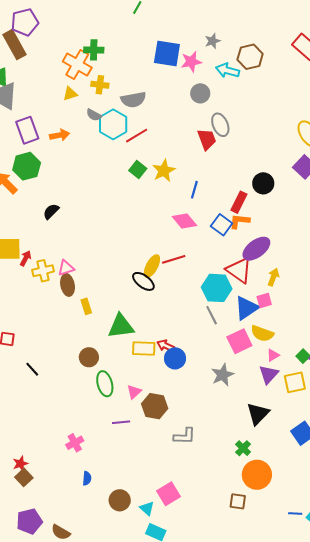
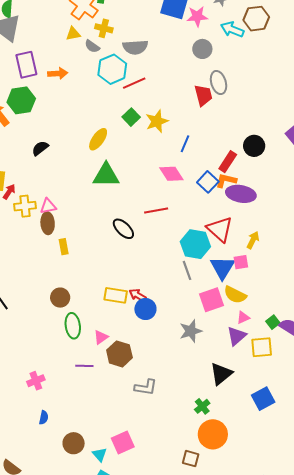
gray semicircle: (94, 115) -> (92, 46), moved
purple ellipse: (256, 249) -> (241, 194), moved, turned 40
yellow ellipse: (152, 266) -> (98, 139), moved
blue triangle: (246, 308) -> (222, 268), turned -32
green triangle: (121, 326) -> (106, 175), moved

